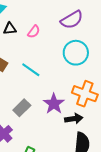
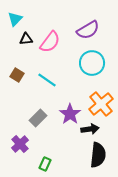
pink semicircle: (34, 32) -> (50, 42), size x1.6
orange cross: (85, 94) -> (101, 104), turned 30

